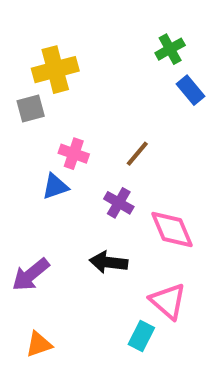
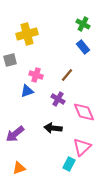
green cross: (170, 49) -> (83, 24), turned -32
blue rectangle: (191, 90) -> (83, 47), moved
gray square: (31, 109) -> (10, 60), moved
pink triangle: (168, 301) -> (82, 147), turned 36

